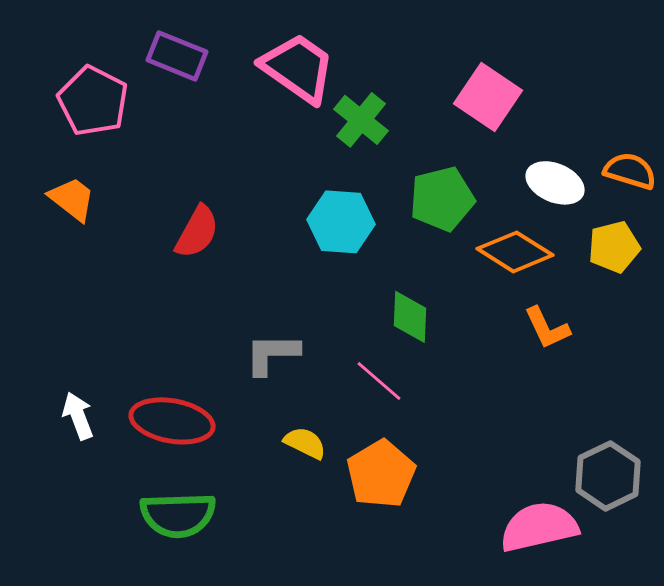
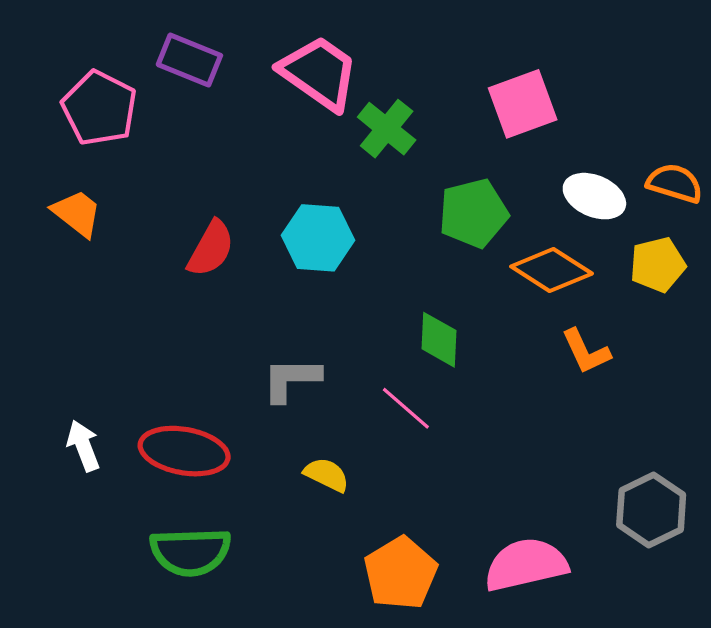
pink square: (488, 97) -> (523, 104), turned 36
cyan hexagon: (341, 222) -> (318, 238), moved
orange pentagon: (381, 474) -> (400, 573), moved
pink semicircle: (539, 527) -> (526, 565), moved

